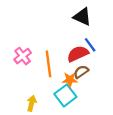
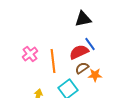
black triangle: (82, 17) -> (83, 19), turned -36
orange star: (70, 80) -> (95, 75), moved

